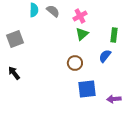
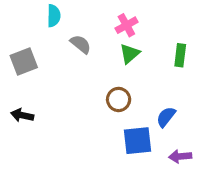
gray semicircle: (53, 11) -> (81, 44), moved
blue semicircle: (105, 56) -> (166, 117), moved
black arrow: (14, 73) -> (22, 115), turned -40

